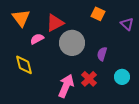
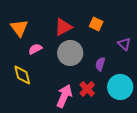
red triangle: (55, 23) -> (63, 27), moved
purple triangle: (127, 24) -> (124, 44), moved
cyan circle: (122, 77) -> (120, 87), size x1.6

